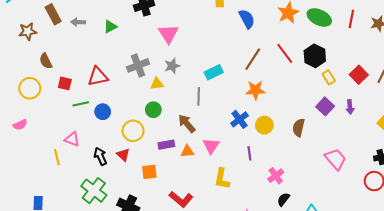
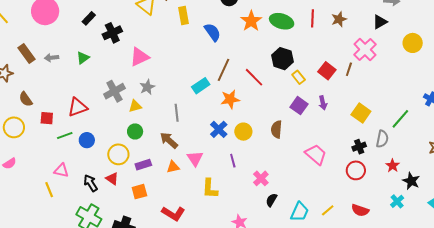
pink triangle: (168, 34) -> (139, 57), turned 45
red line: (285, 53) -> (254, 77), moved
cyan rectangle: (214, 72) -> (201, 86), moved
purple rectangle: (166, 145) -> (143, 165), moved

